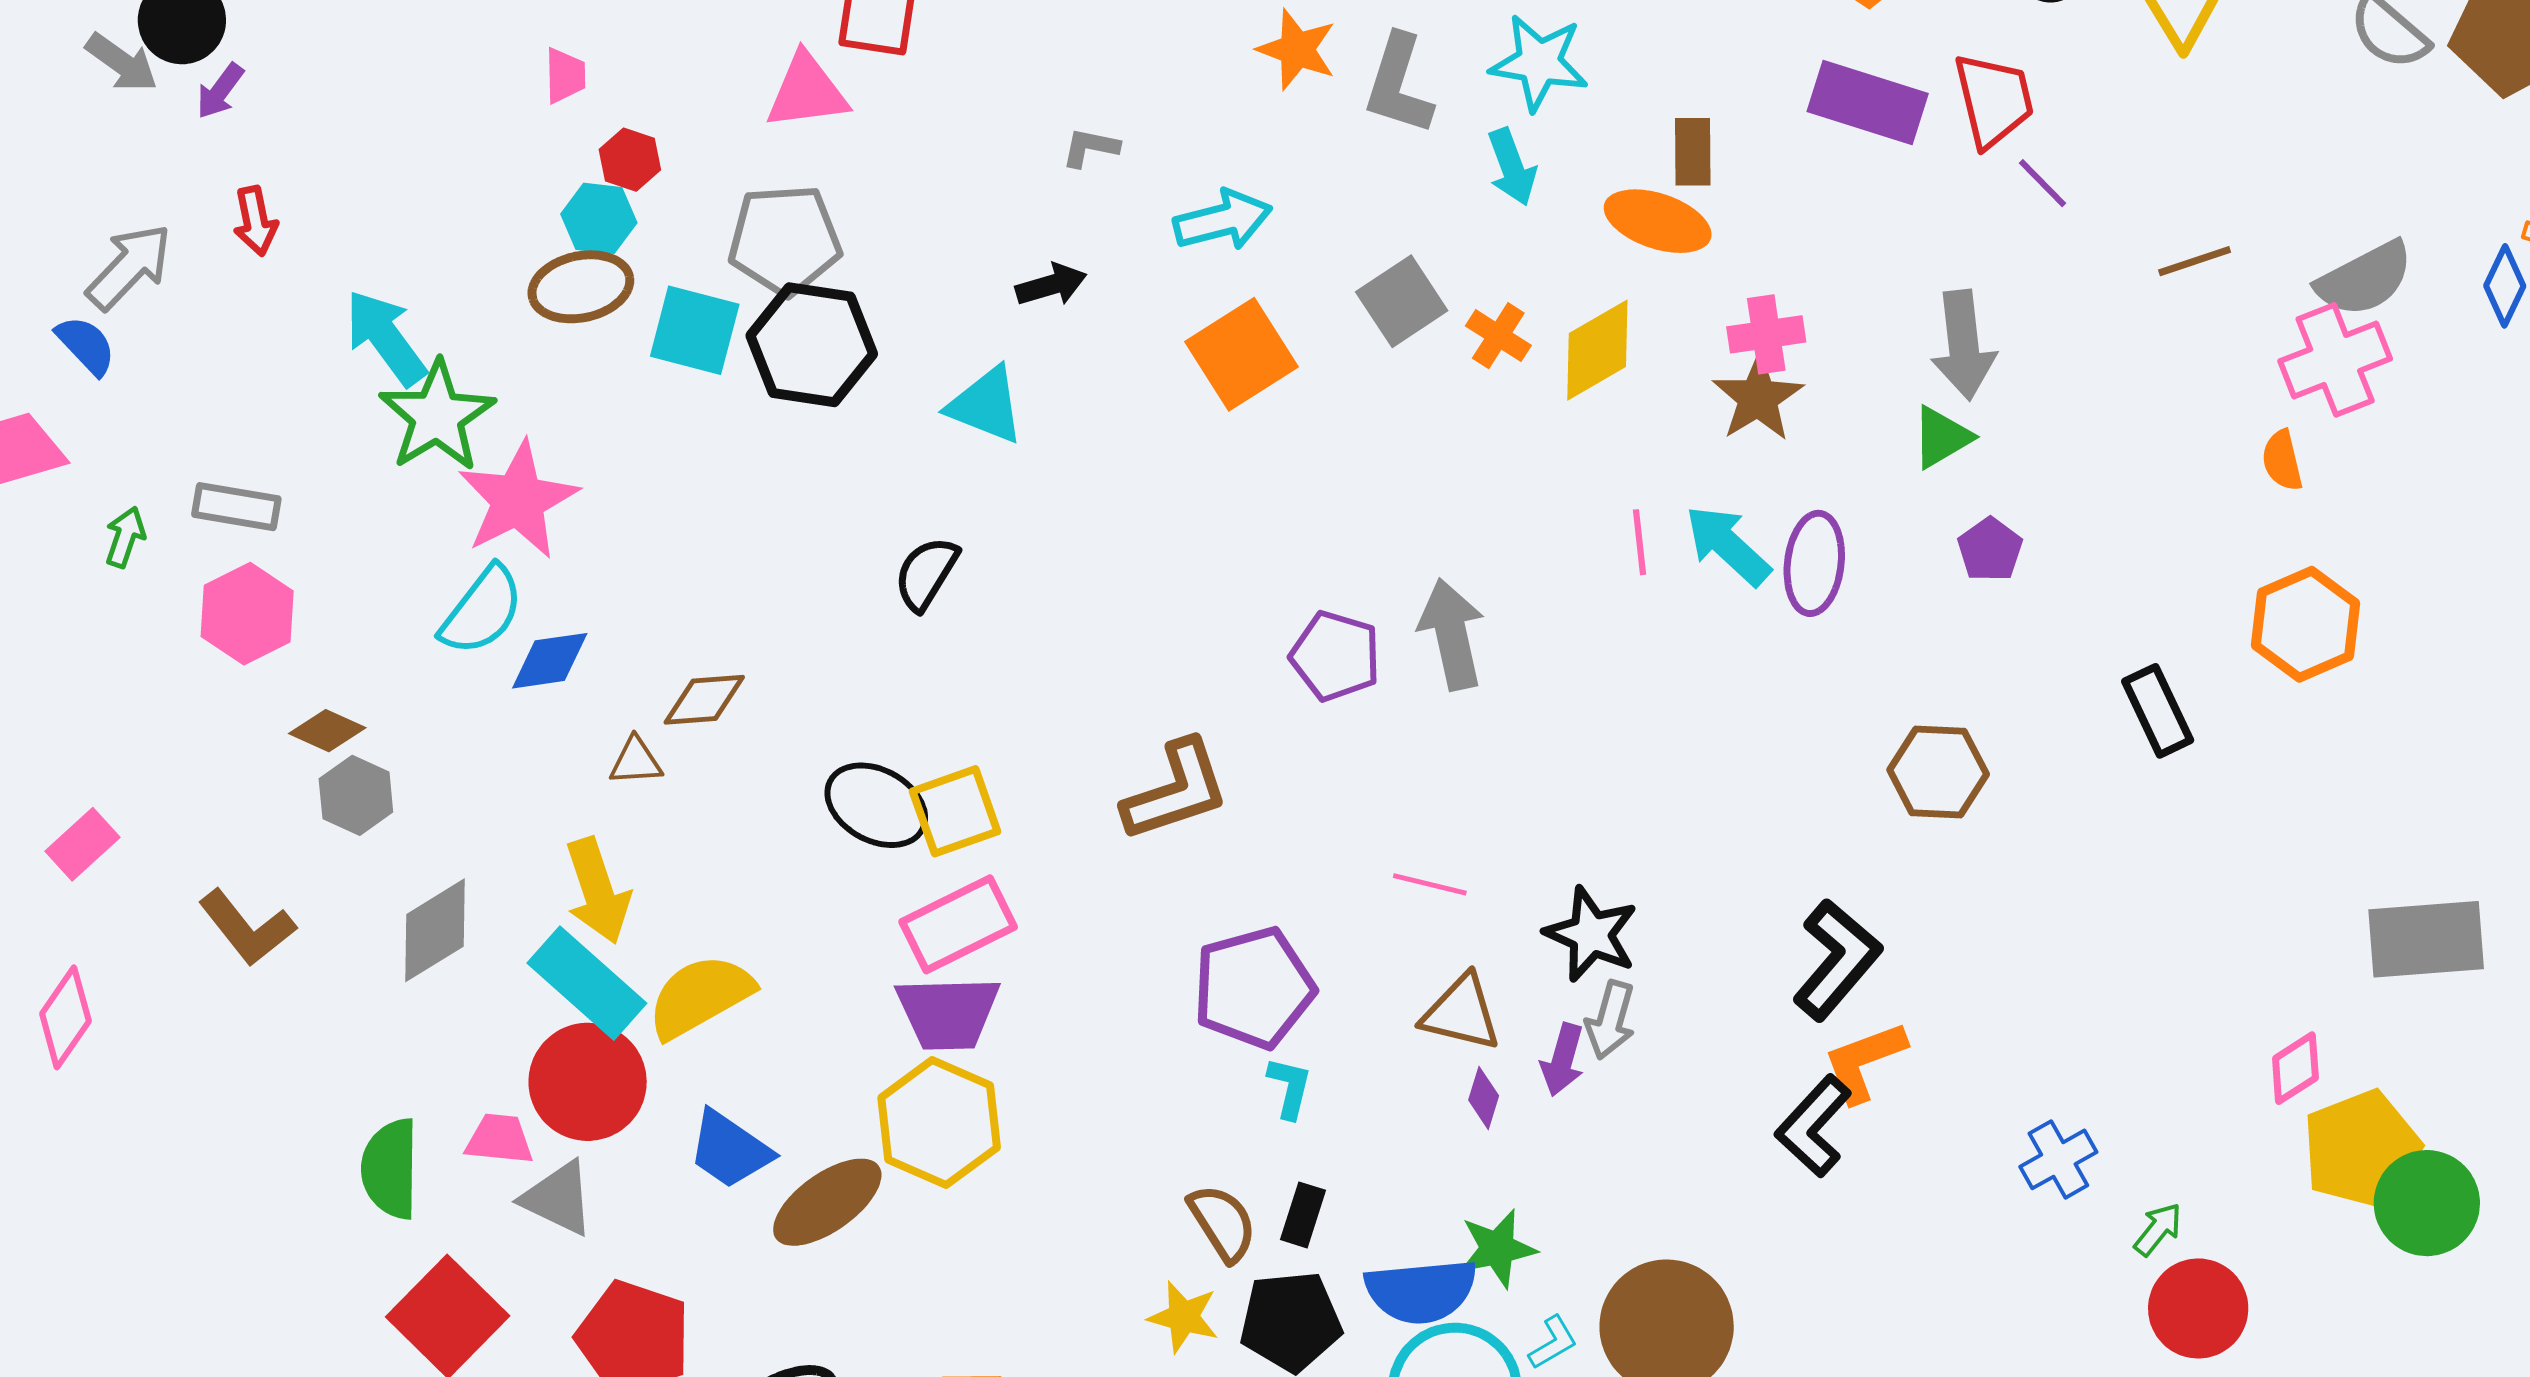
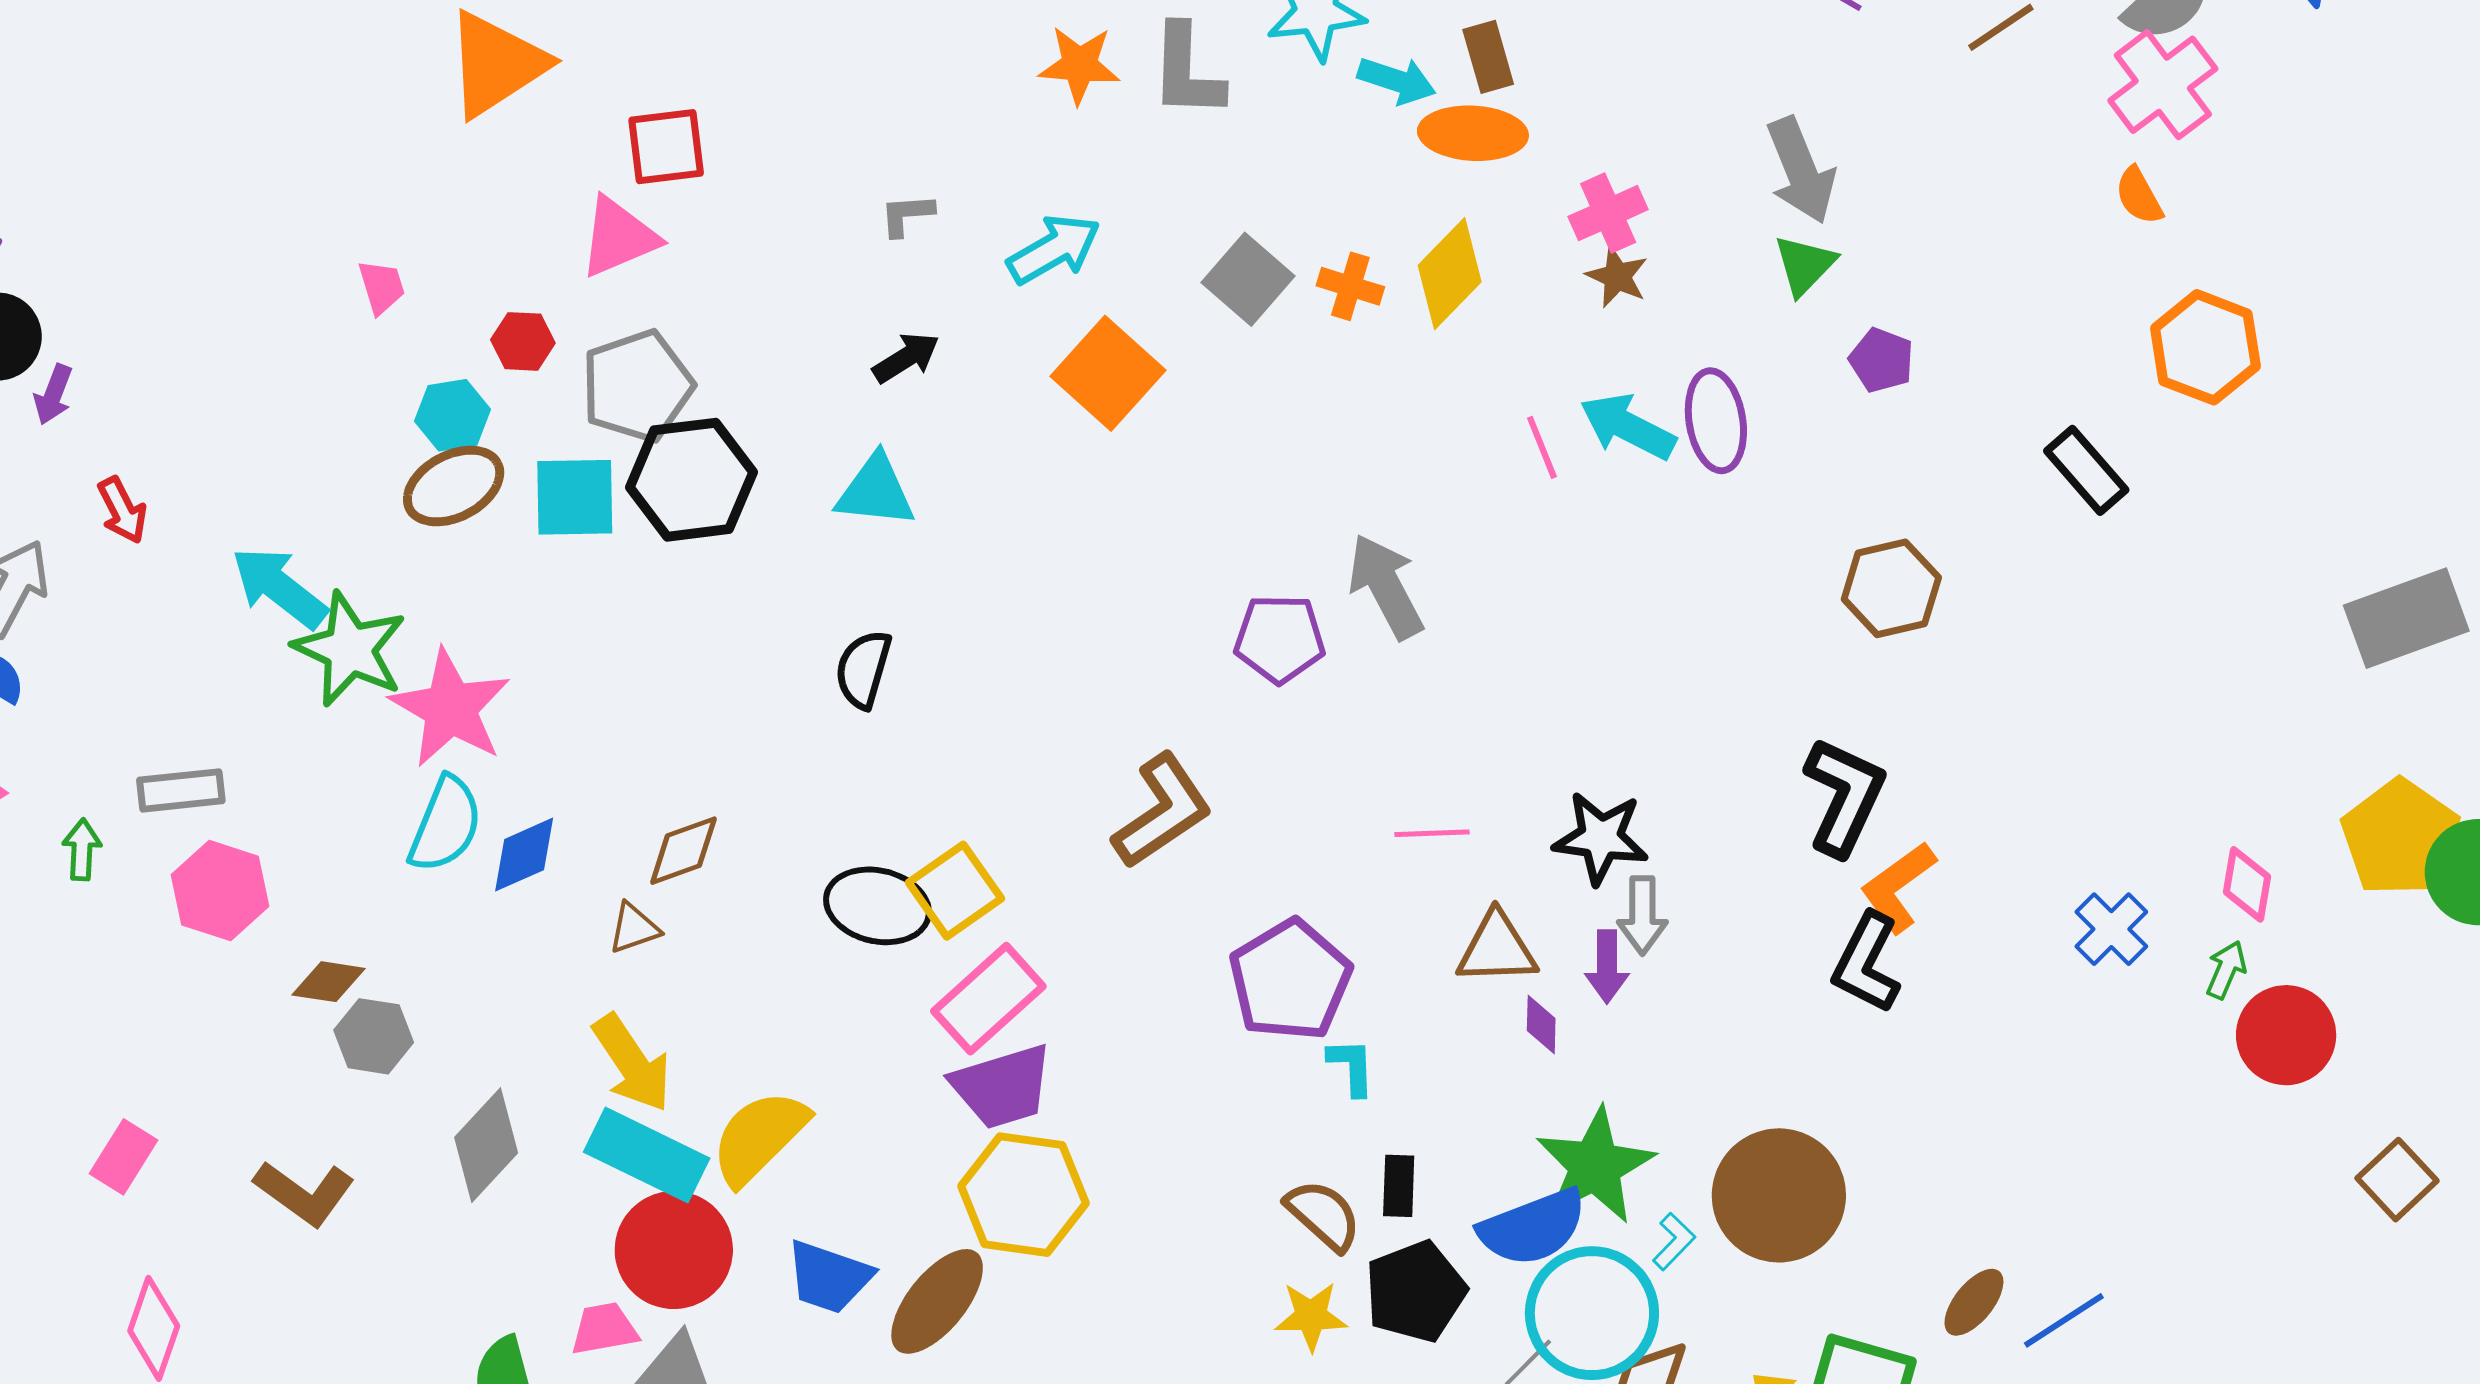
red hexagon: (630, 160) -> (523, 341), moved
cyan arrow: (1512, 167) -> (1397, 80), moved, turned -36
brown star: (1758, 398) -> (1617, 276), size x0.7
pink diamond: (2295, 1068) -> (2247, 884), moved, turned -32
green star: (1497, 1249) -> (1595, 1166), size x1.5

